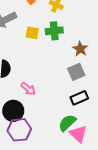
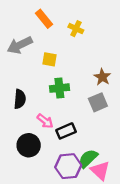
green cross: (54, 31) -> (59, 88), moved
black rectangle: (79, 98) -> (66, 131), moved
purple hexagon: (19, 130) -> (68, 166), moved

